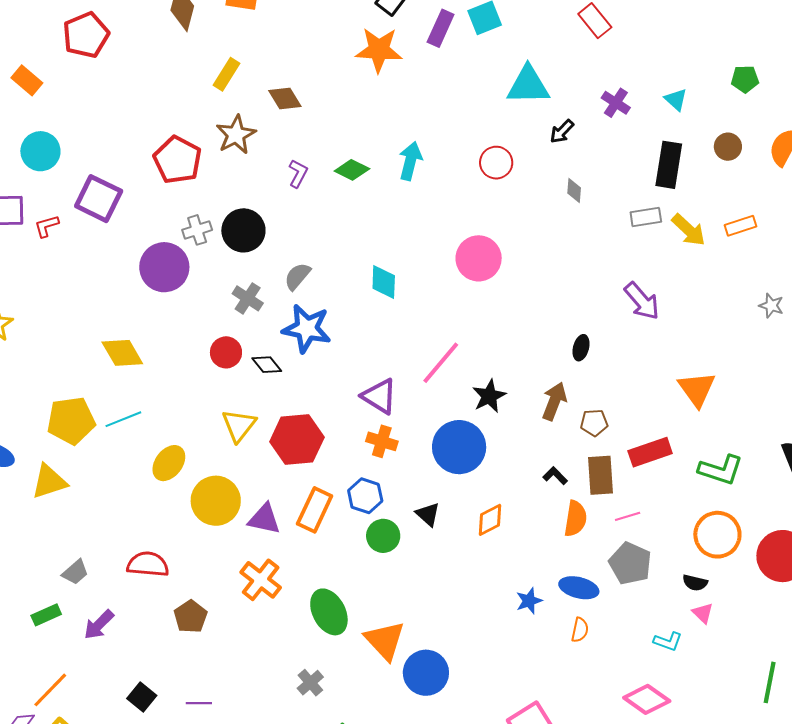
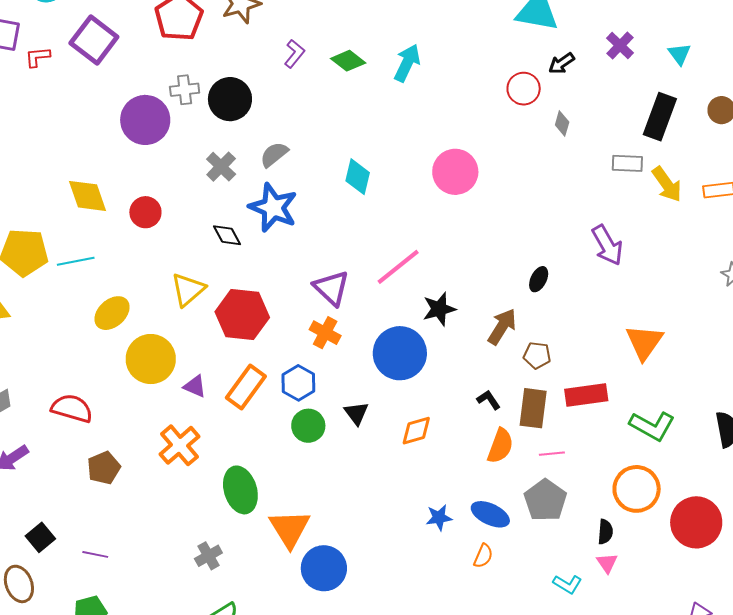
red circle: (496, 163) -> (524, 89), moved
red circle: (226, 352) -> (145, 212), moved
purple triangle: (264, 519) -> (195, 386), size x0.7
black semicircle: (695, 583) -> (605, 532), turned -110

